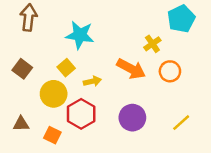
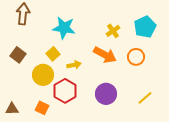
cyan pentagon: (181, 19) -> (145, 27), moved
yellow cross: (152, 44) -> (113, 31), moved
brown triangle: (21, 124) -> (12, 109), moved

